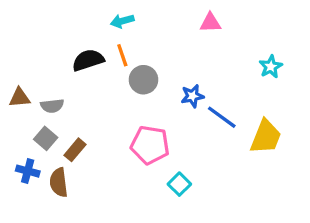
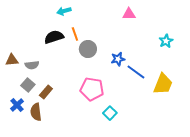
cyan arrow: (122, 21) -> (64, 11), moved
blue cross: (28, 171) -> (17, 105), turned 32

